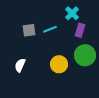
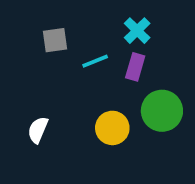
gray square: (29, 30) -> (55, 40), moved
purple rectangle: (80, 30) -> (135, 67), moved

